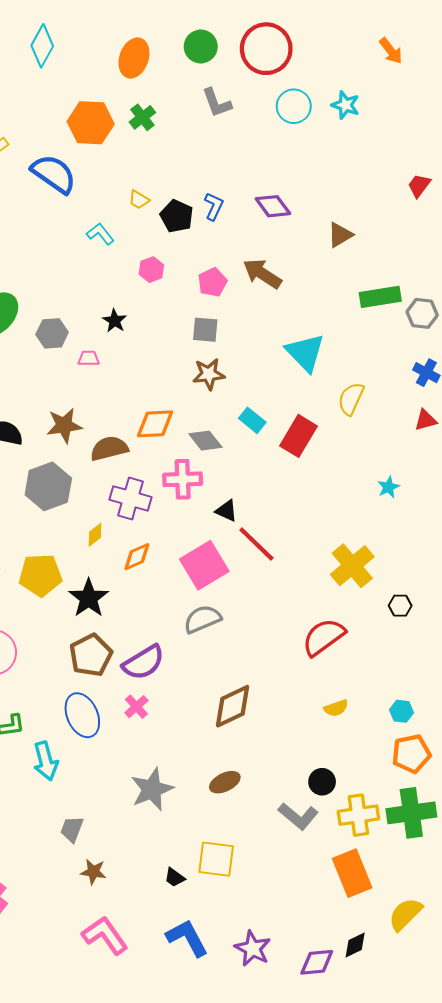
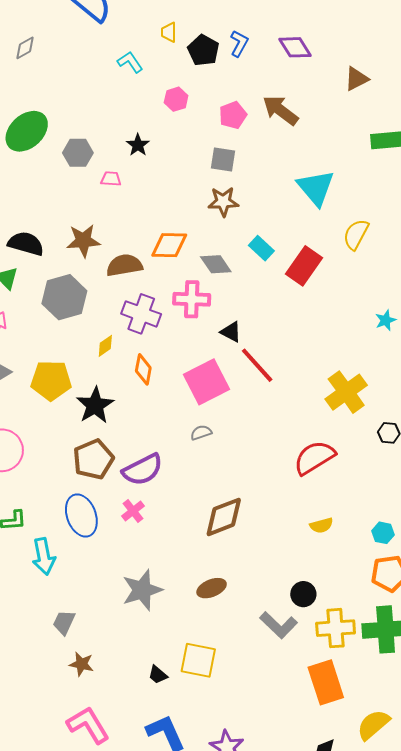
yellow trapezoid: (139, 200) -> (169, 32), turned 55
orange diamond: (137, 557) -> (143, 369), turned -60
gray semicircle: (202, 619) -> (201, 433), size x0.6

